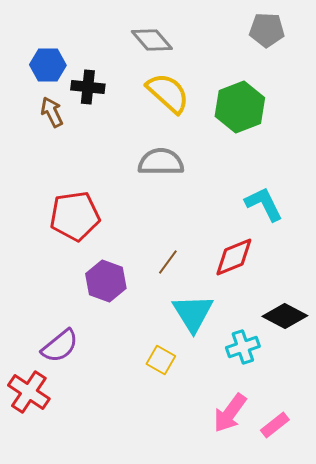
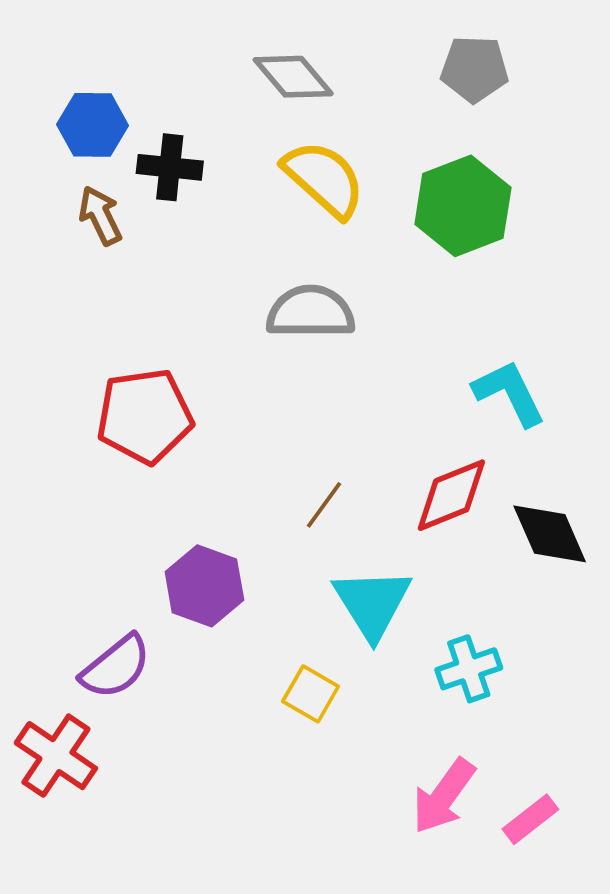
gray pentagon: (267, 30) -> (474, 69), moved
purple hexagon: (106, 281) -> (204, 586), moved
black diamond: (285, 316) -> (550, 534), moved, turned 39

